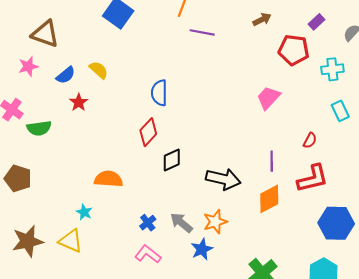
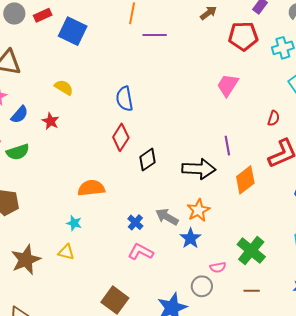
blue semicircle: (66, 75) -> (20, 115), moved
purple line: (272, 161) -> (227, 146), moved
yellow triangle: (71, 241) -> (66, 252), size x0.7

